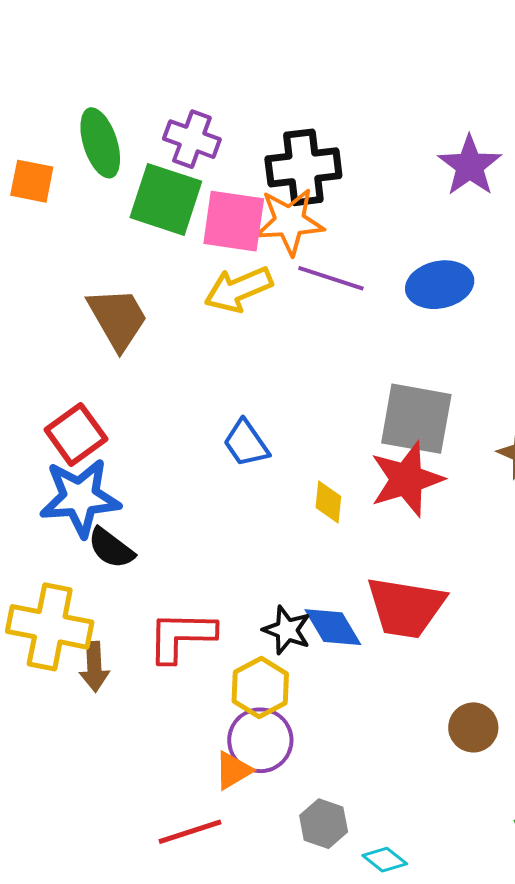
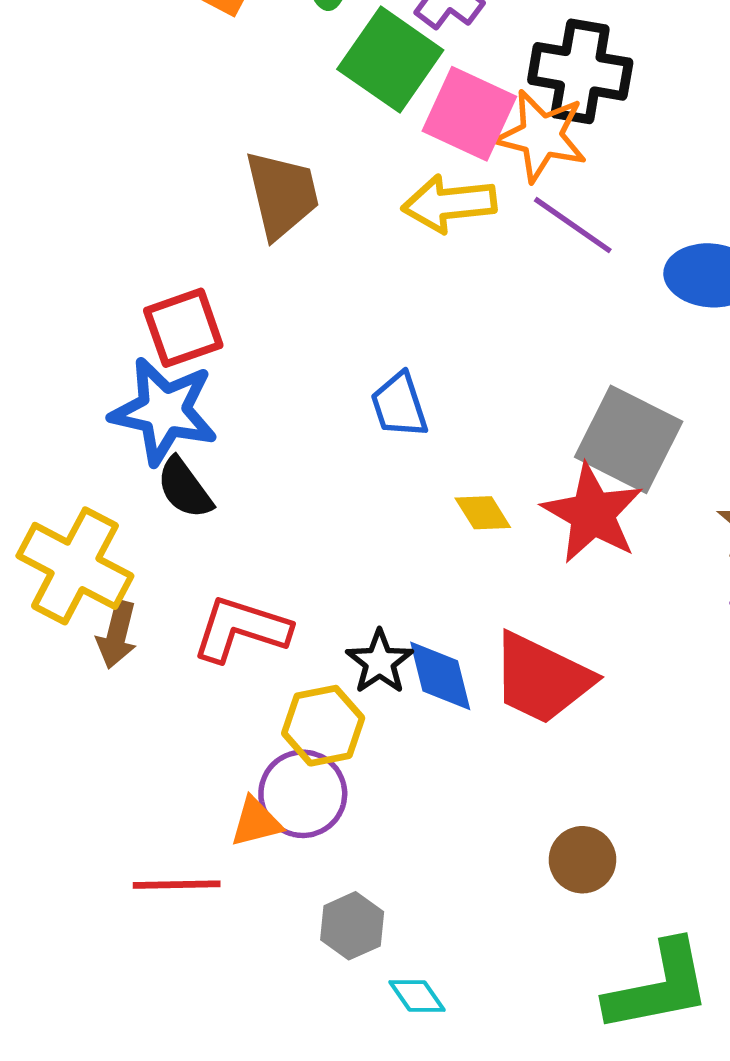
red star: (407, 479) -> (593, 514), turned 30
yellow diamond: (328, 502) -> (483, 513), turned -54

